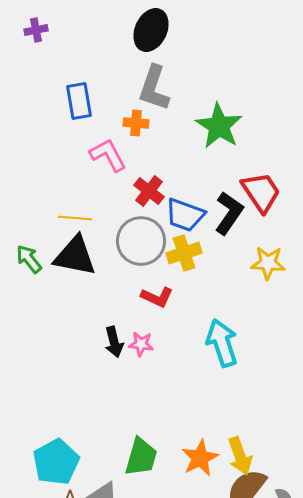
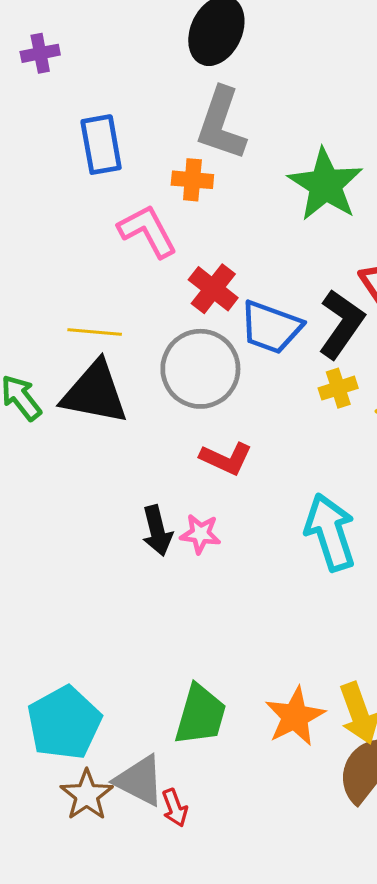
purple cross: (36, 30) -> (40, 53), moved
yellow cross: (184, 253) -> (338, 388), moved, size x0.7

